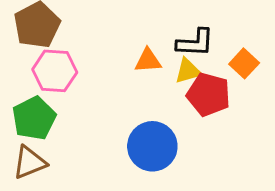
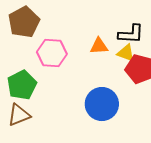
pink hexagon: (55, 71) -> (52, 53), moved
yellow triangle: (188, 71) -> (126, 53), turned 36

